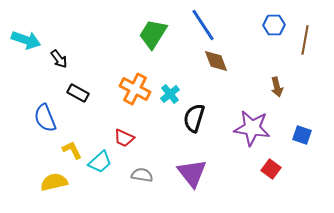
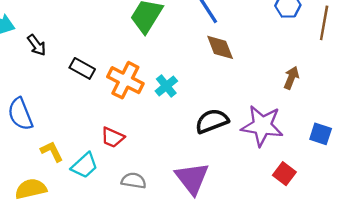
brown arrow: (277, 87) -> (291, 78), turned -144
black rectangle: (78, 93) -> (82, 68), moved
black semicircle: (194, 118) -> (212, 121), moved, turned 52

